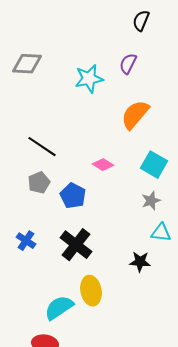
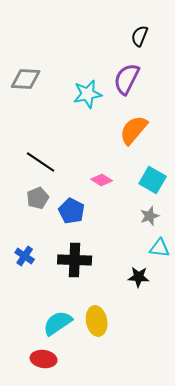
purple semicircle: (128, 64) -> (127, 79), size x1.5
black cross: (76, 245) -> (75, 260), turned -36
yellow ellipse: (91, 291) -> (97, 321), moved

